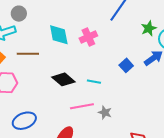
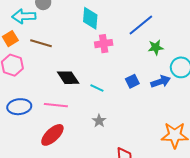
green star: (149, 28) -> (156, 47), moved
cyan diamond: (59, 35) -> (90, 18), moved
pink line: (82, 106) -> (56, 105), moved

